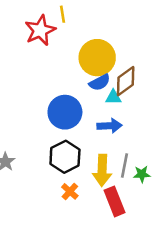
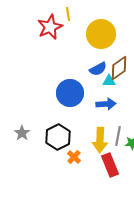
yellow circle: (97, 58) -> (101, 34), moved
black hexagon: (65, 157) -> (58, 137), moved

